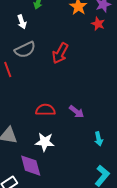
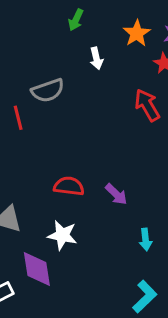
white arrow: (22, 22) -> (96, 58), moved
red arrow: (60, 53) -> (147, 105), moved, turned 115

